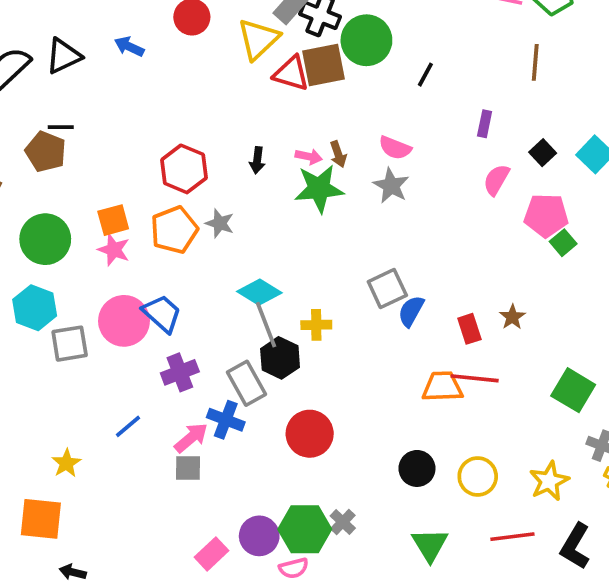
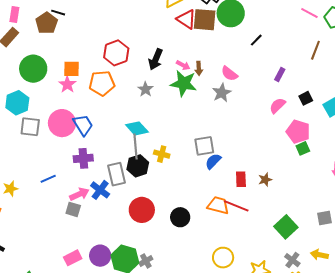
black arrow: (257, 160) -> (156, 59), size x1.5
gray star: (220, 223) -> (145, 89), moved
black circle: (417, 468) -> (180, 217), moved

